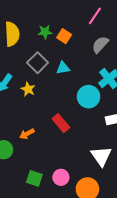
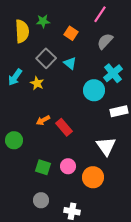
green star: (45, 32) -> (43, 21), moved
cyan triangle: (63, 68) -> (70, 63), turned 48
red rectangle: (61, 123) -> (64, 127), moved
orange arrow: (27, 134) -> (43, 120), moved

